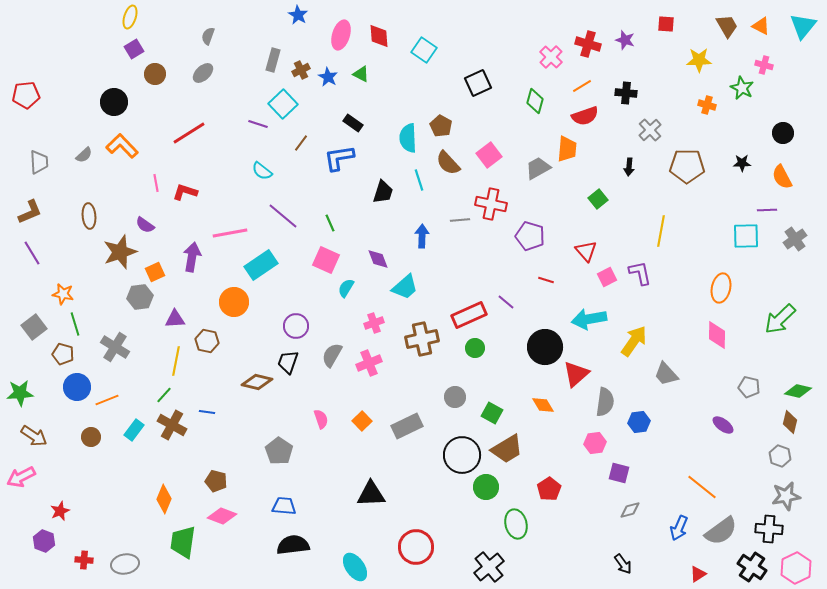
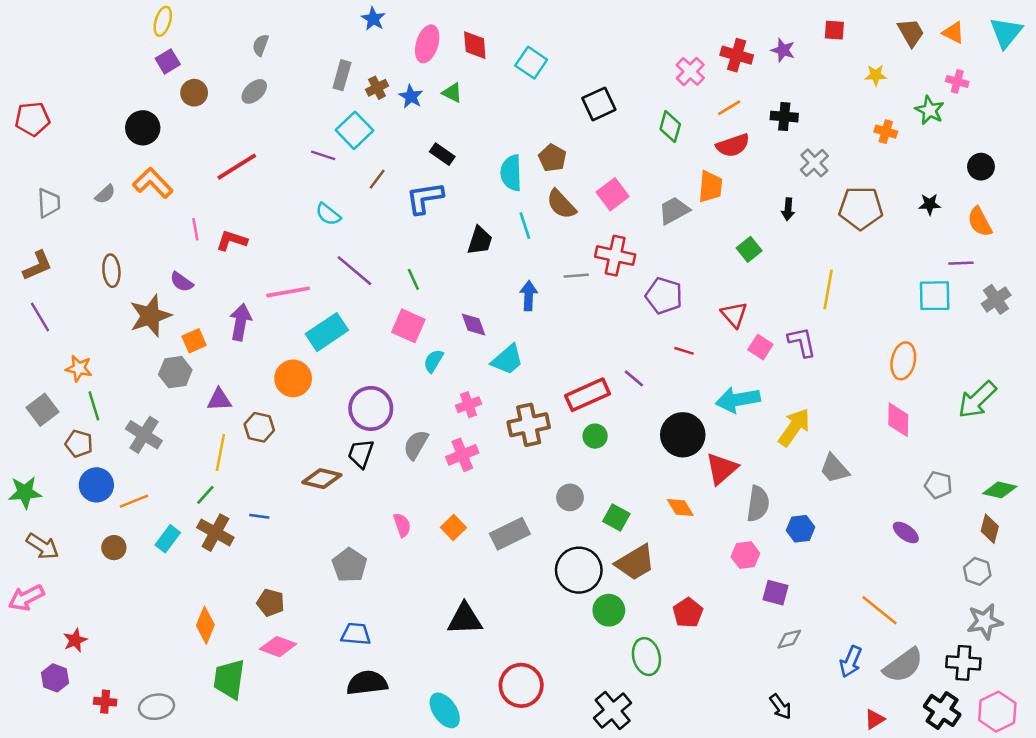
yellow star: (699, 60) -> (876, 75), size x0.7
pink square: (607, 277) -> (760, 347), turned -30
purple circle: (296, 326) -> (371, 408), size x1.4

